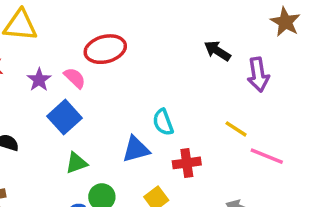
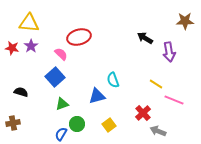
brown star: (285, 22) -> (185, 21), turned -30
purple star: (39, 80) -> (31, 46), moved
red cross: (187, 163) -> (143, 113), moved, turned -35

